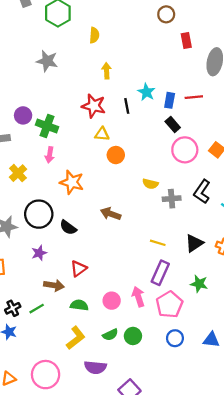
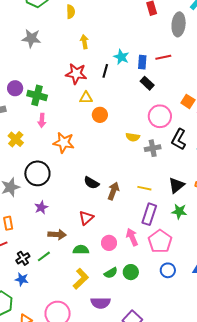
black line: (127, 106) -> (105, 71), turned 32
pink circle: (185, 150) -> (160, 116), moved
brown arrow: (111, 214) -> (113, 191), moved, turned 96
black semicircle: (68, 228) -> (91, 183), moved
red triangle: (79, 269) -> (86, 218), moved
green star: (199, 284) -> (179, 211), moved

